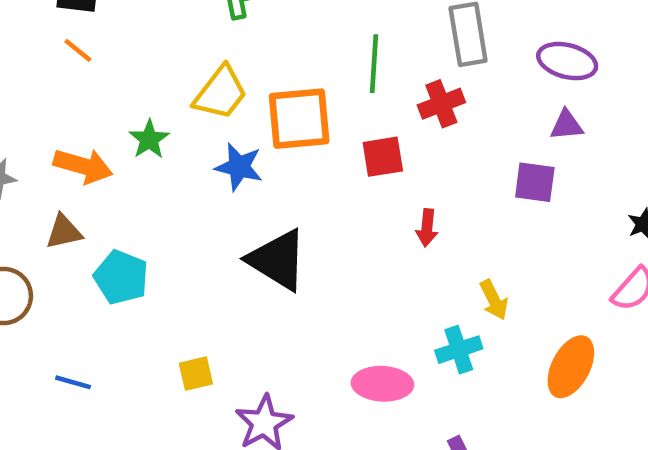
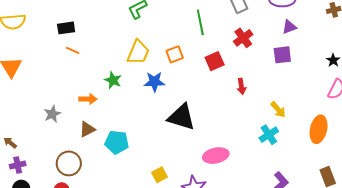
red cross: (441, 104) -> (243, 38), moved
orange square: (299, 119) -> (175, 54), size x0.6
orange arrow: (83, 166) -> (88, 99), size x0.7
pink ellipse: (382, 384) -> (216, 156), moved

